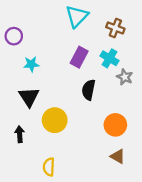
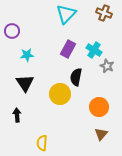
brown cross: (115, 28) -> (104, 13), moved
yellow circle: (55, 120) -> (60, 94), moved
brown triangle: (118, 156) -> (101, 134), turned 40

